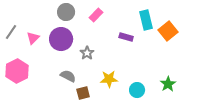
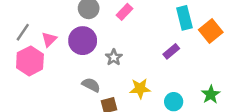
purple rectangle: (126, 37) -> (171, 51), moved, turned -56
pink hexagon: (17, 71) -> (30, 61), moved

